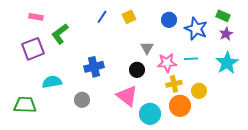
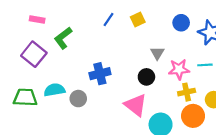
purple square: (33, 49) -> (34, 54), turned -30
gray circle: (82, 100) -> (78, 99), moved
green trapezoid: (25, 105) -> (25, 97), moved

